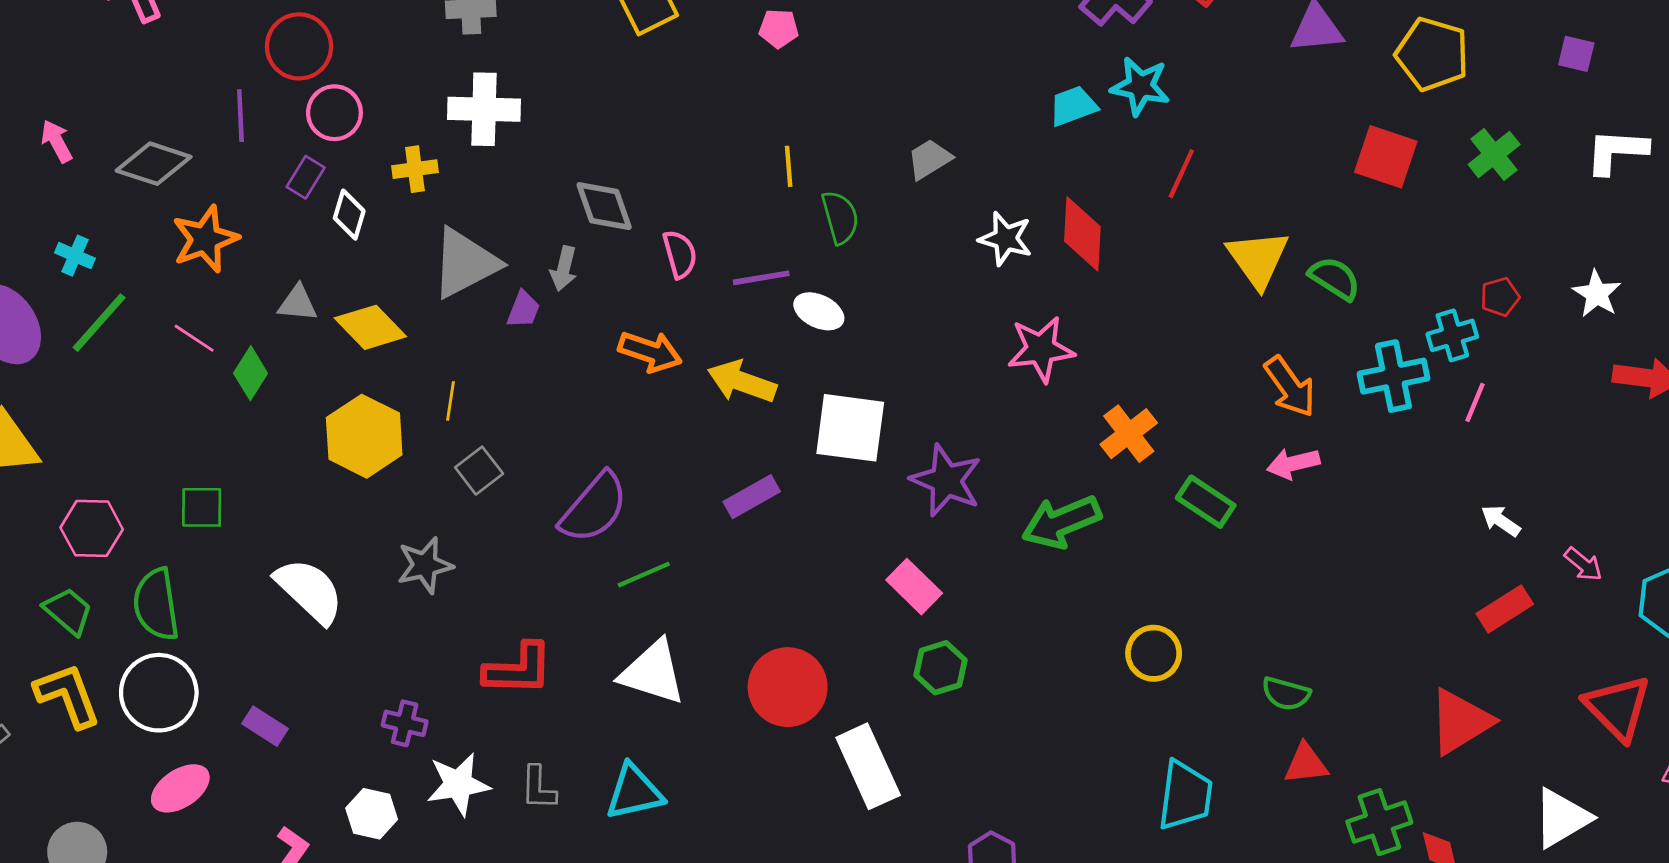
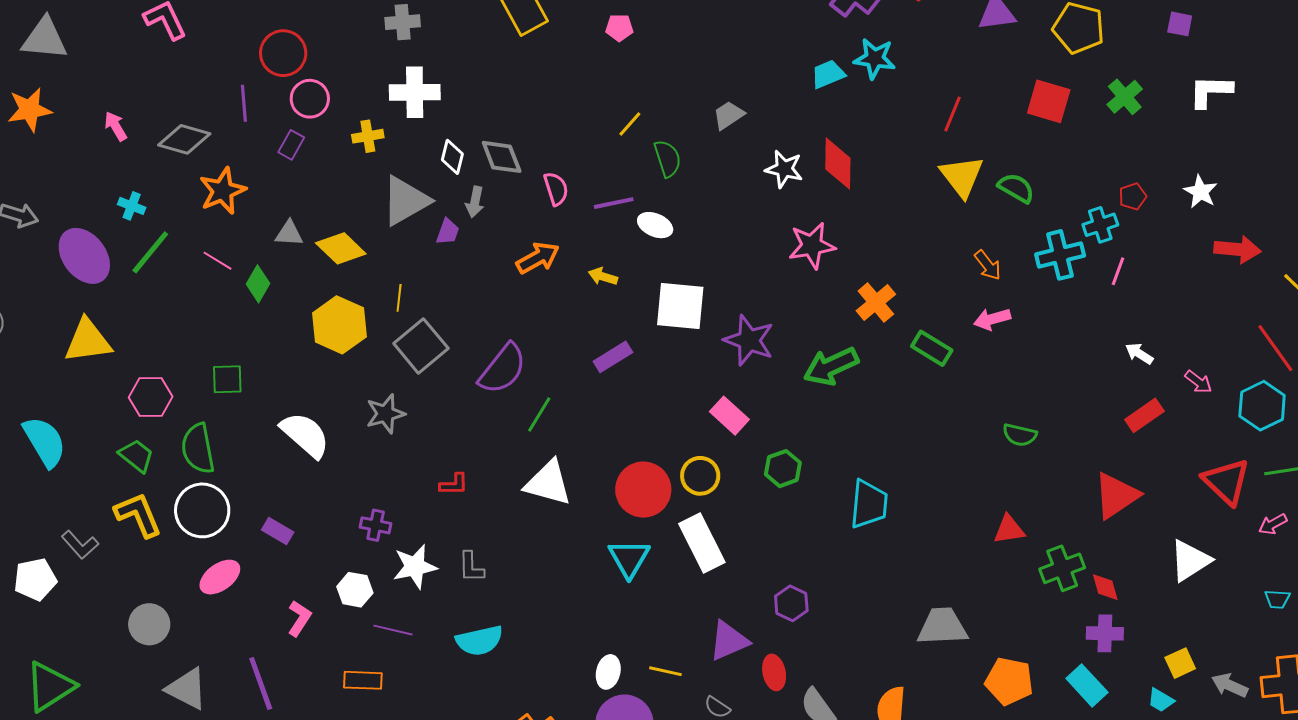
yellow line: (789, 166) -> (630, 124), turned 48
red line: (1181, 174) -> (953, 114), moved
white diamond: (349, 215) -> (452, 157), moved
orange arrow: (650, 352) -> (538, 258), turned -45
yellow arrow: (742, 382) -> (603, 276), size x0.6
orange arrow: (1290, 387) -> (988, 265), size x0.7
gray square: (479, 471) -> (421, 346), size x1.6
green line: (644, 575) -> (539, 414), turned -33
yellow circle: (1154, 653) -> (700, 476), moved
green hexagon: (940, 668) -> (783, 469), moved
red L-shape: (518, 669) -> (454, 484), size x0.6
green semicircle: (1286, 694) -> (1020, 435), moved
cyan triangle: (634, 792) -> (629, 558), moved, turned -45
cyan trapezoid: (1185, 795) -> (869, 504), moved

